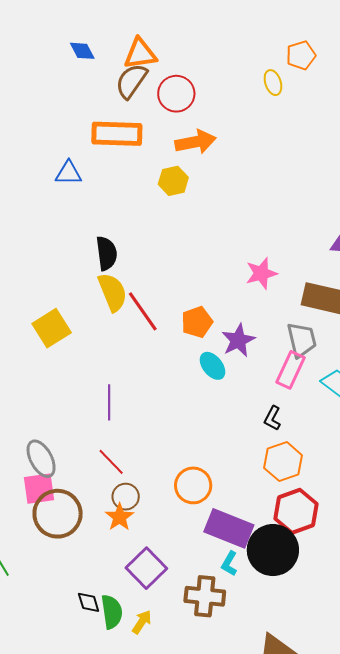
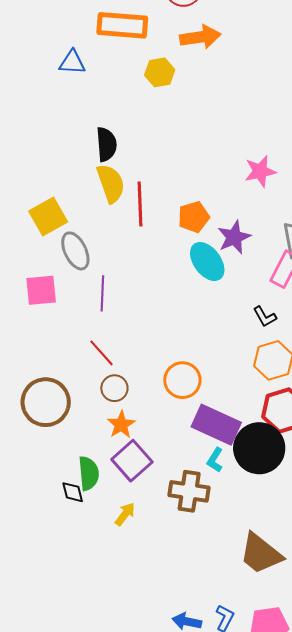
yellow hexagon: (173, 181) -> (160, 72), moved
red line: (143, 311) -> (140, 204), turned 30
cyan ellipse: (213, 366) -> (207, 262), size x1.4
black L-shape: (272, 418) -> (265, 317), turned -60
gray ellipse: (41, 459) -> (75, 251), moved
pink square: (39, 489) -> (41, 290), moved
orange star: (119, 517) -> (121, 425), moved
green semicircle: (112, 612) -> (89, 473), moved

